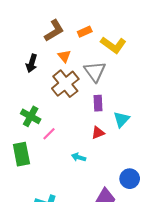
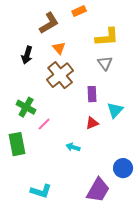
orange rectangle: (85, 32) -> (79, 11), moved
yellow L-shape: (113, 45) -> (107, 37), turned -40
gray triangle: (95, 71) -> (105, 63), moved, size x0.7

